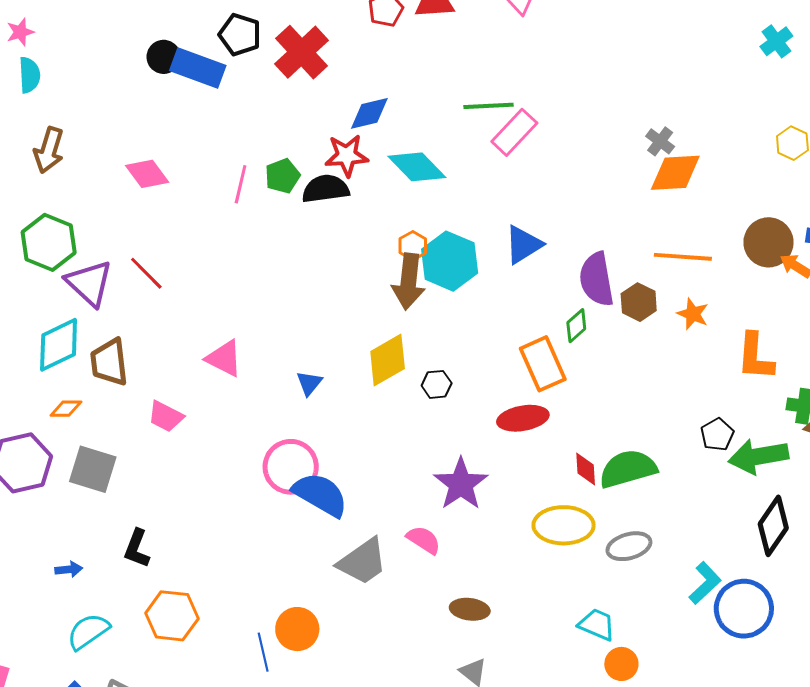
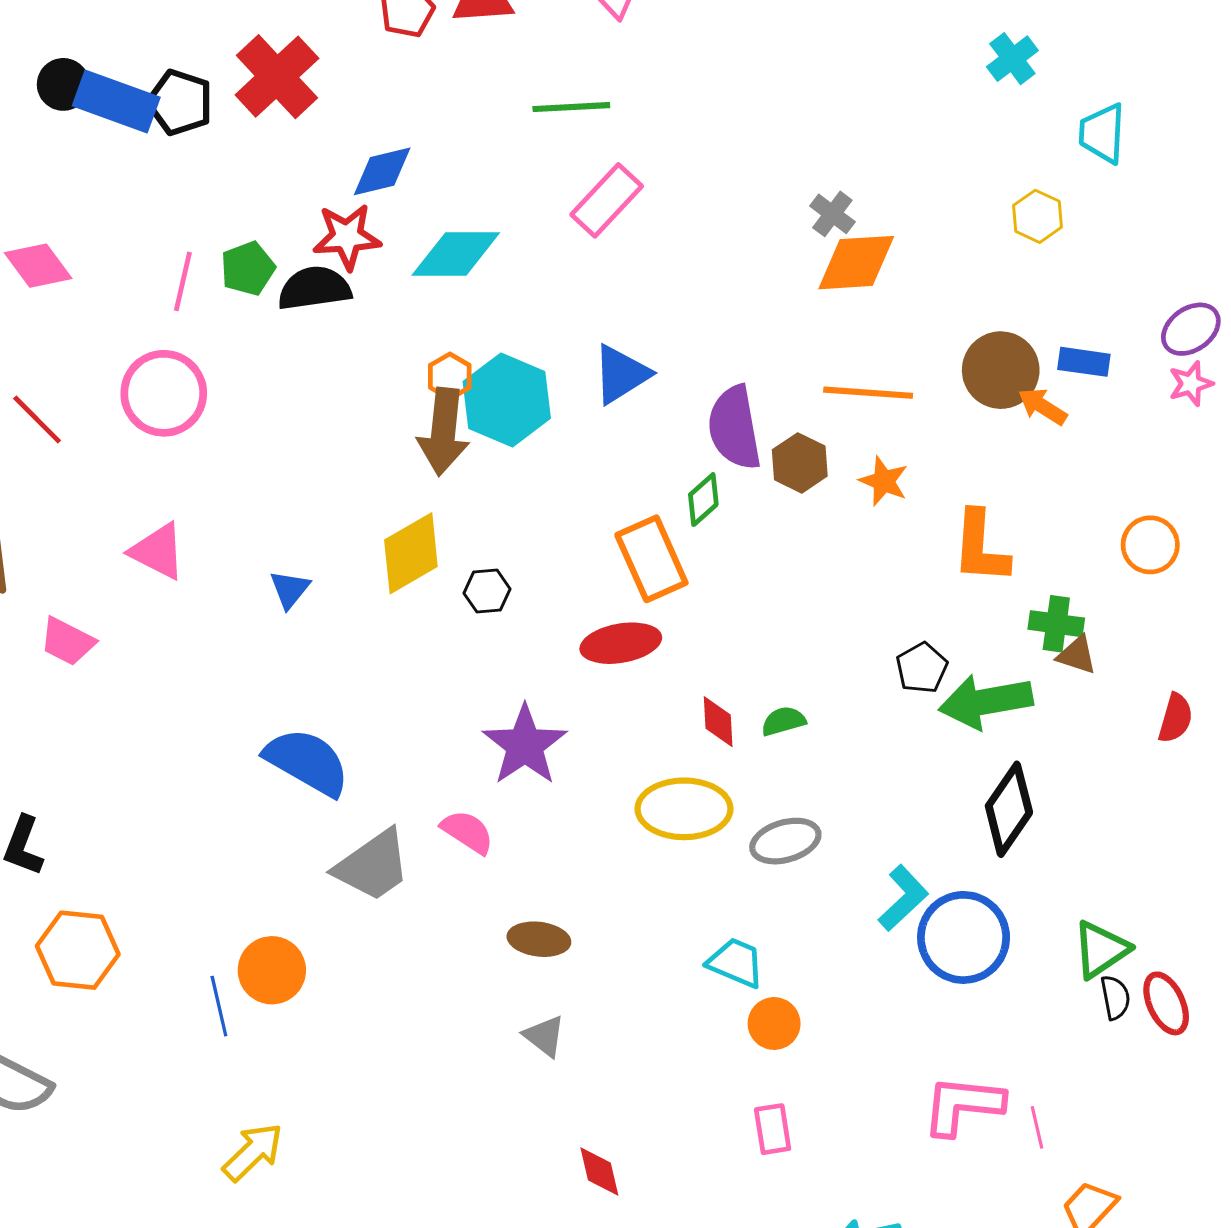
black pentagon: (240, 35) -> (180, 102), moved
green line: (489, 106) -> (571, 107), moved
cyan diamond: (417, 167) -> (456, 254), turned -46
pink circle: (291, 467) -> (164, 393), moved
green semicircle: (628, 469) -> (783, 721), size x0.5

